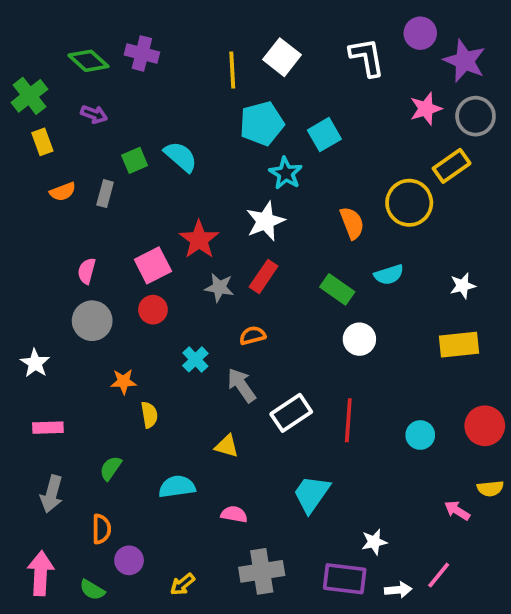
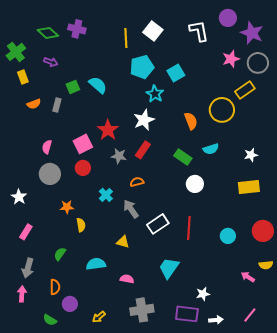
pink rectangle: (48, 428) -> (26, 232), turned -56
pink arrow: (41, 573) -> (22, 294), moved, size x0.7
pink line: (439, 575) -> (250, 315), moved

